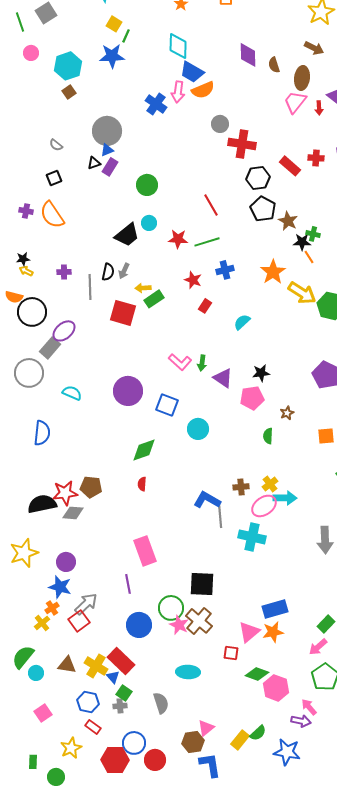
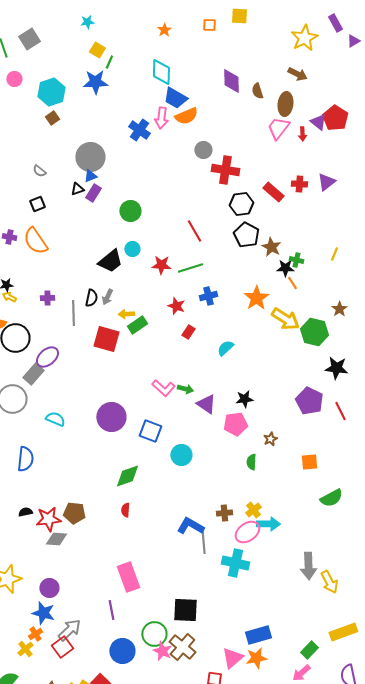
green arrow: (202, 363) -> (185, 389), turned -84
black semicircle: (42, 504) -> (25, 512), moved, size x0.5

